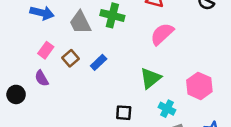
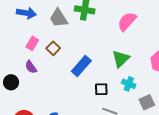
blue rectangle: (99, 62) -> (81, 66), moved, size x1.5
cyan cross: (167, 109) -> (129, 84), moved

